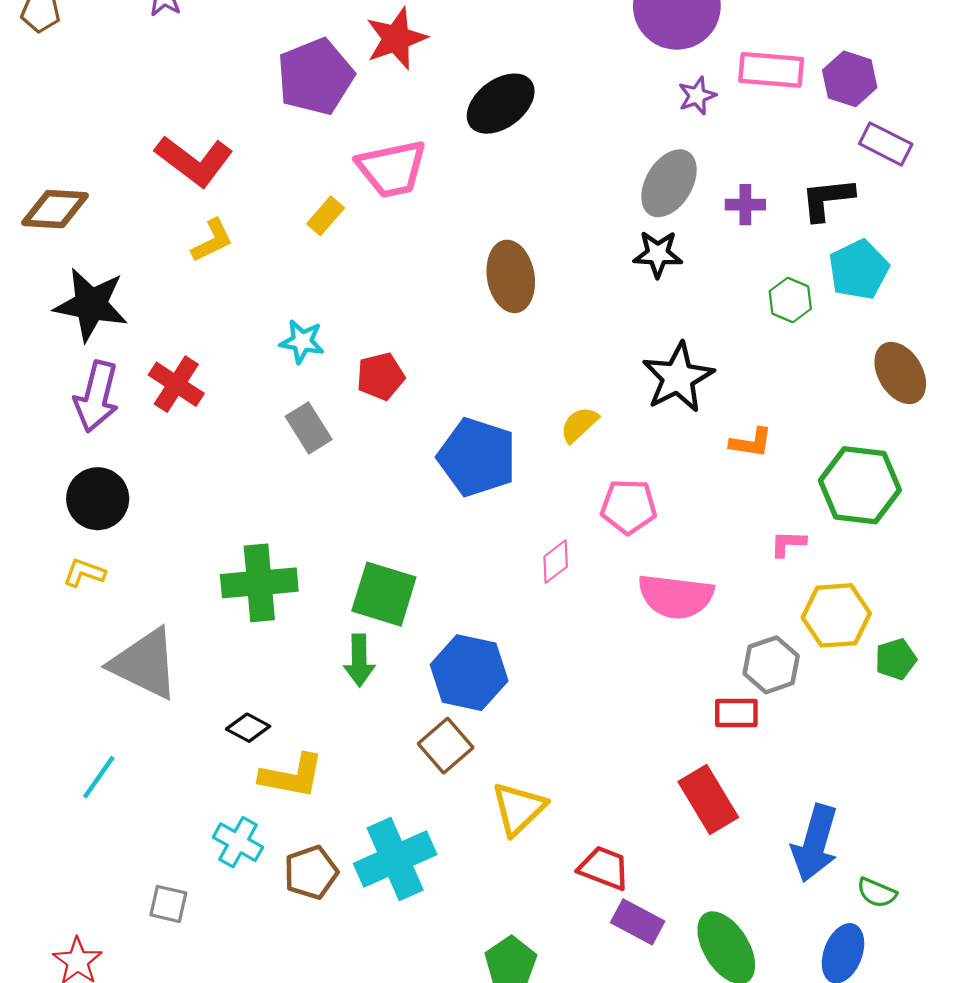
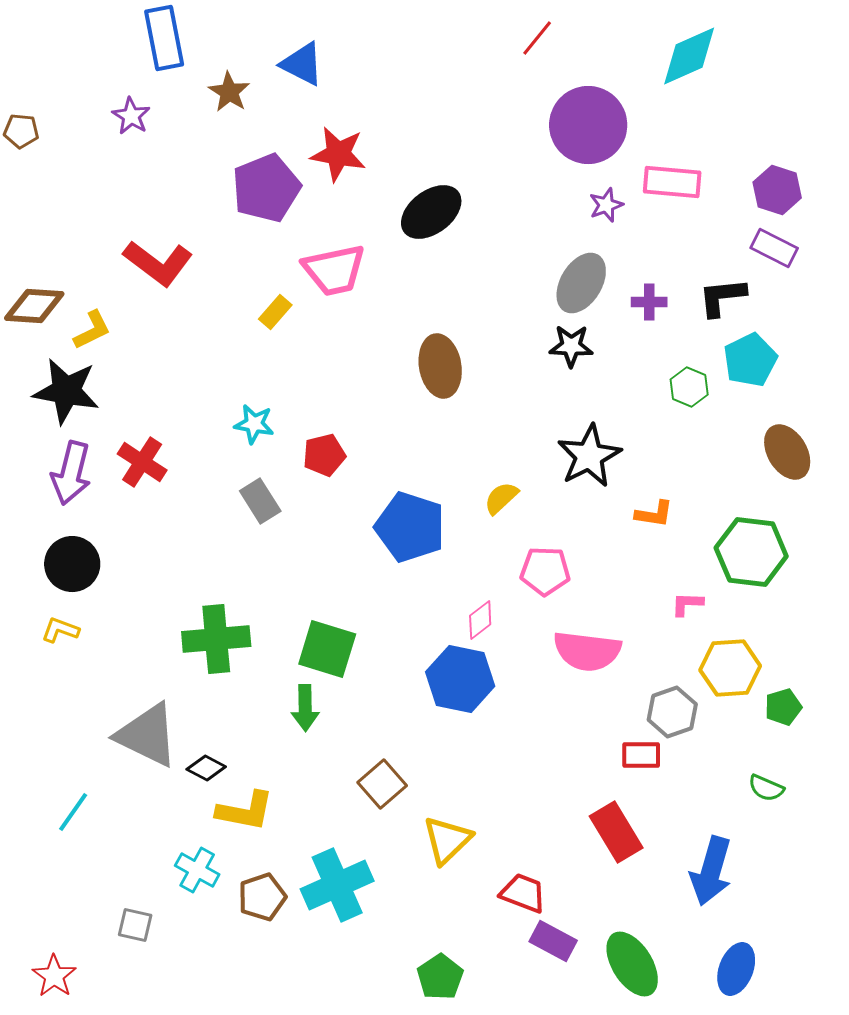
red star: (396, 38) -> (338, 154), turned 30
purple hexagon: (850, 79) -> (777, 190), moved
yellow L-shape: (212, 241) -> (92, 330), moved
gray triangle: (145, 664) -> (147, 735), moved
blue hexagon: (469, 673) -> (460, 679), moved
green semicircle: (877, 893) -> (766, 788), moved

